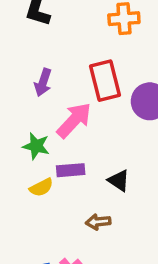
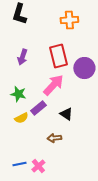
pink arrow: (74, 120) -> (53, 85), moved
purple rectangle: (71, 170) -> (38, 108), turned -35

